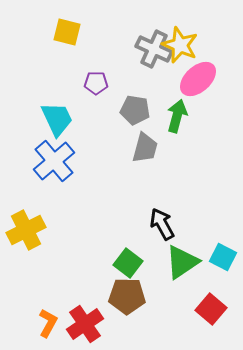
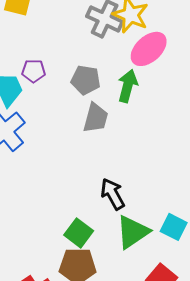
purple pentagon: (96, 83) -> (34, 71), moved

